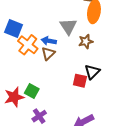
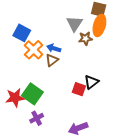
gray triangle: (68, 26) -> (74, 24), moved
brown star: (86, 41) -> (85, 38), moved
green square: (32, 91) -> (32, 94), size x1.5

